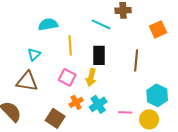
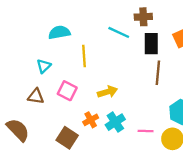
black rectangle: (99, 55) -> (151, 44), moved
pink square: (67, 77) -> (67, 91), moved
yellow arrow: (91, 77) -> (107, 92), turned -120
brown triangle: (27, 81) -> (36, 96), size x0.7

